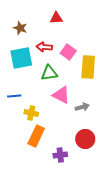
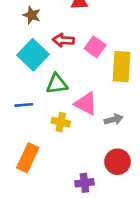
cyan square: (21, 58) -> (33, 55), turned -35
green triangle: (49, 73) -> (57, 84), moved
yellow cross: (31, 113) -> (61, 122), moved
orange rectangle: (36, 136) -> (28, 158), moved

